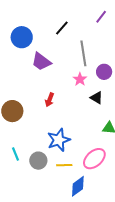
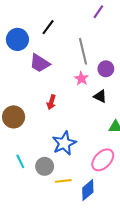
black line: (62, 28) -> (48, 27), moved
yellow line: (64, 165) -> (63, 181), moved

